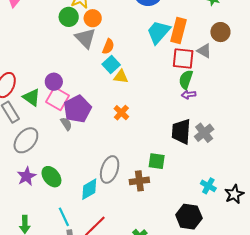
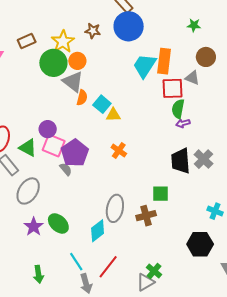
green circle: (69, 17) -> (53, 63), size x1.4
orange semicircle: (108, 46) -> (82, 98), moved

